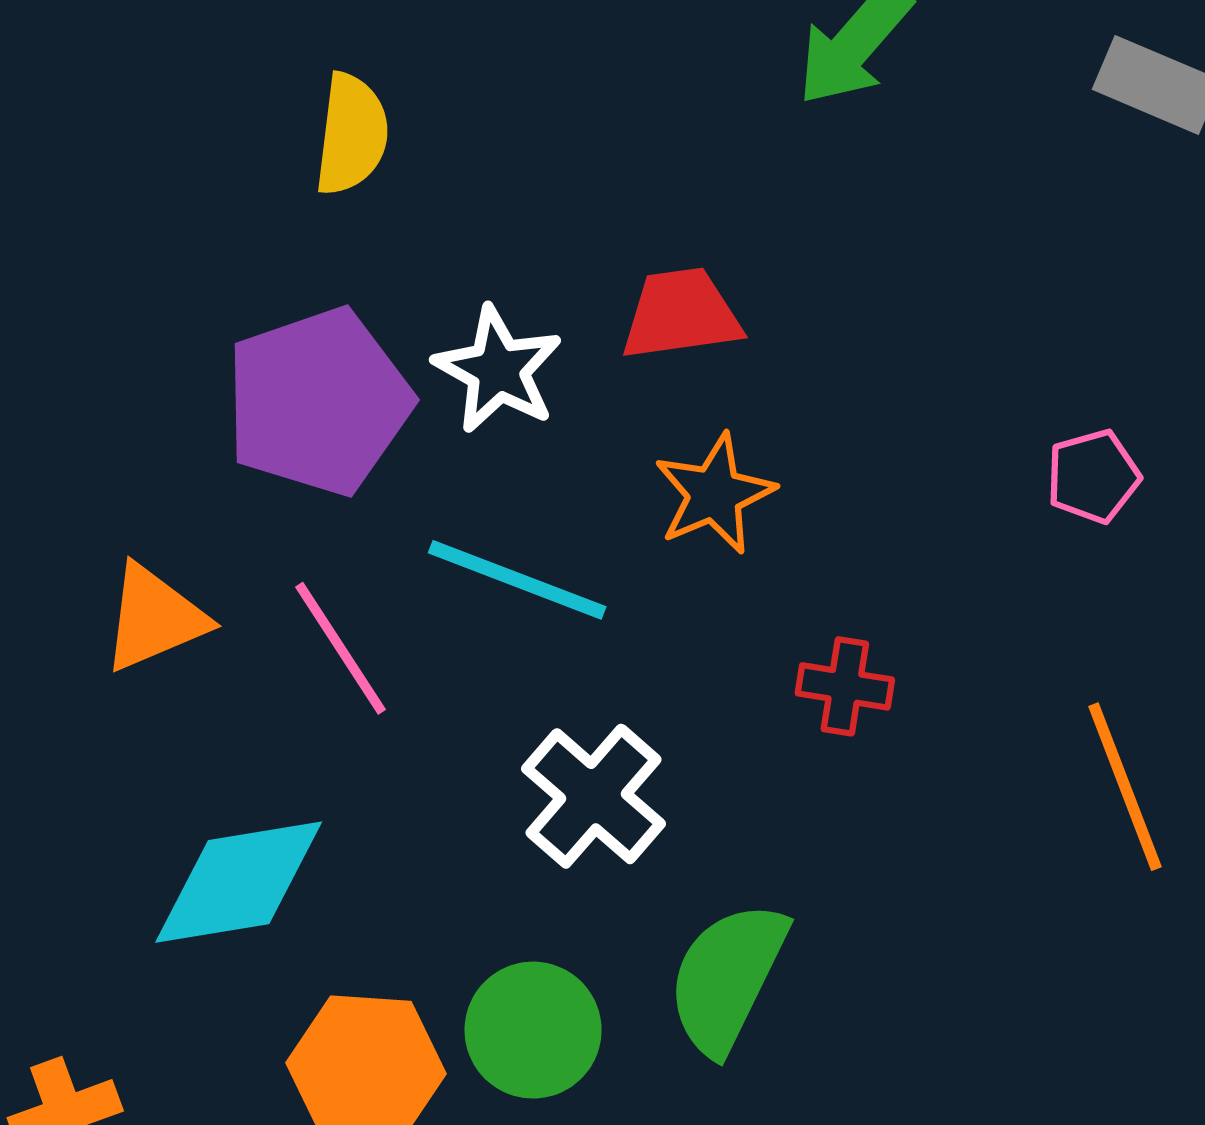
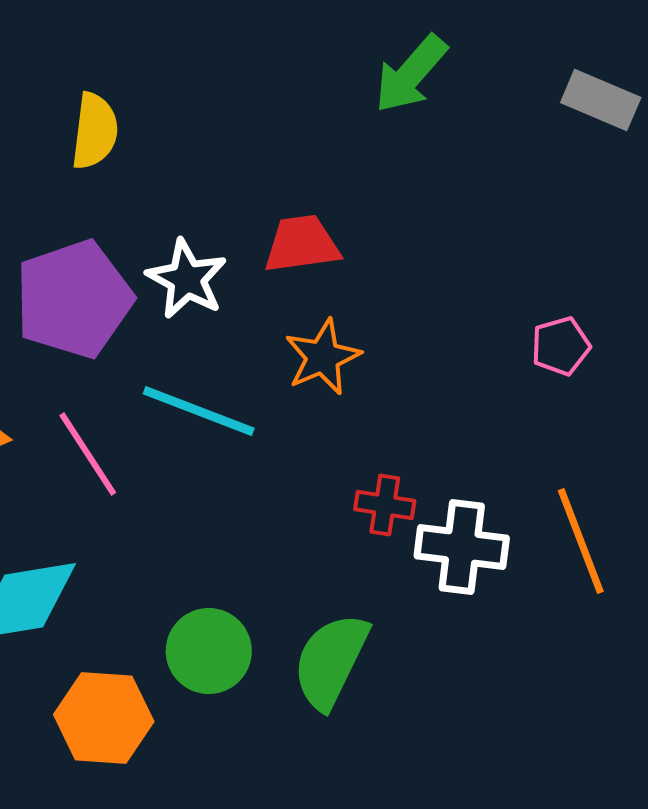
red cross: (845, 686) -> (385, 505), moved
white cross: (593, 796) -> (462, 547), moved, turned -34
green circle: (533, 1030) -> (209, 651), moved

